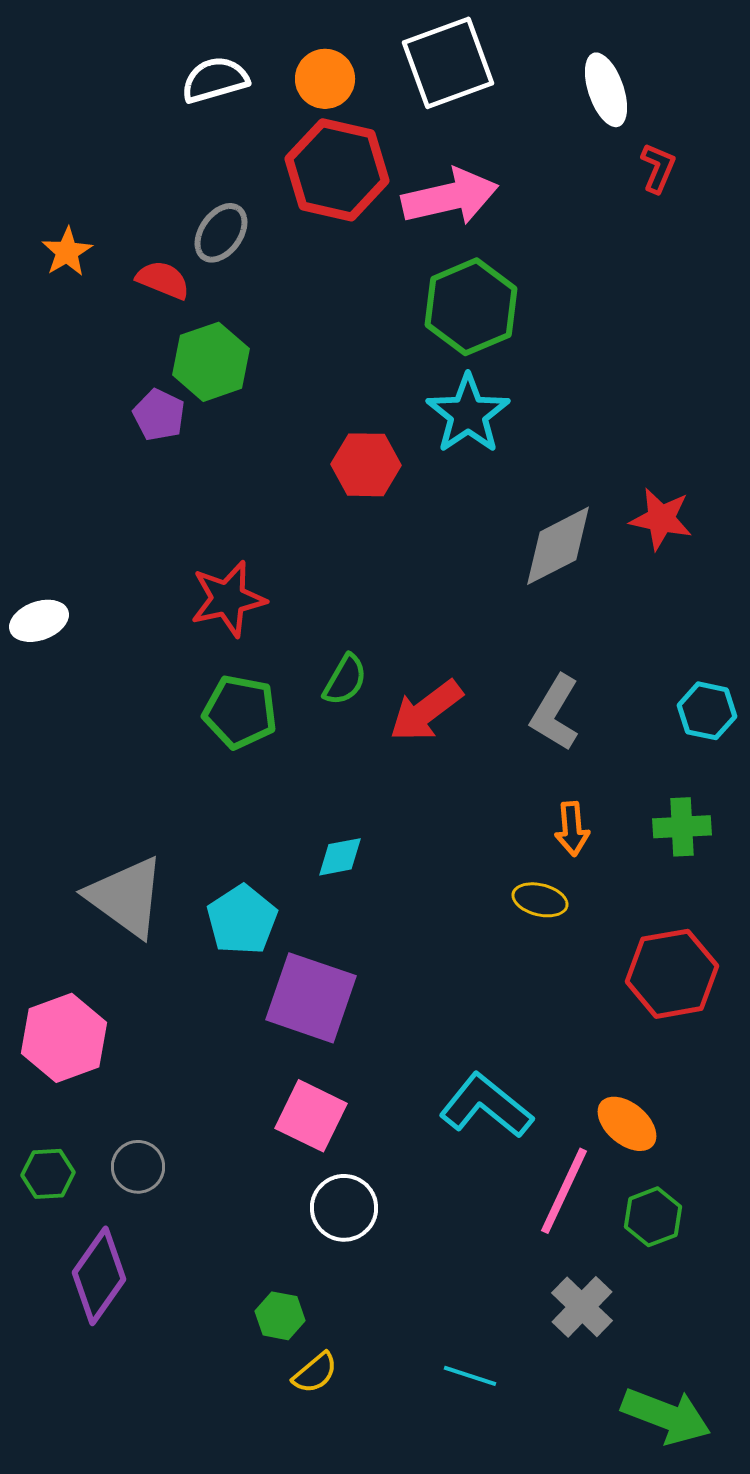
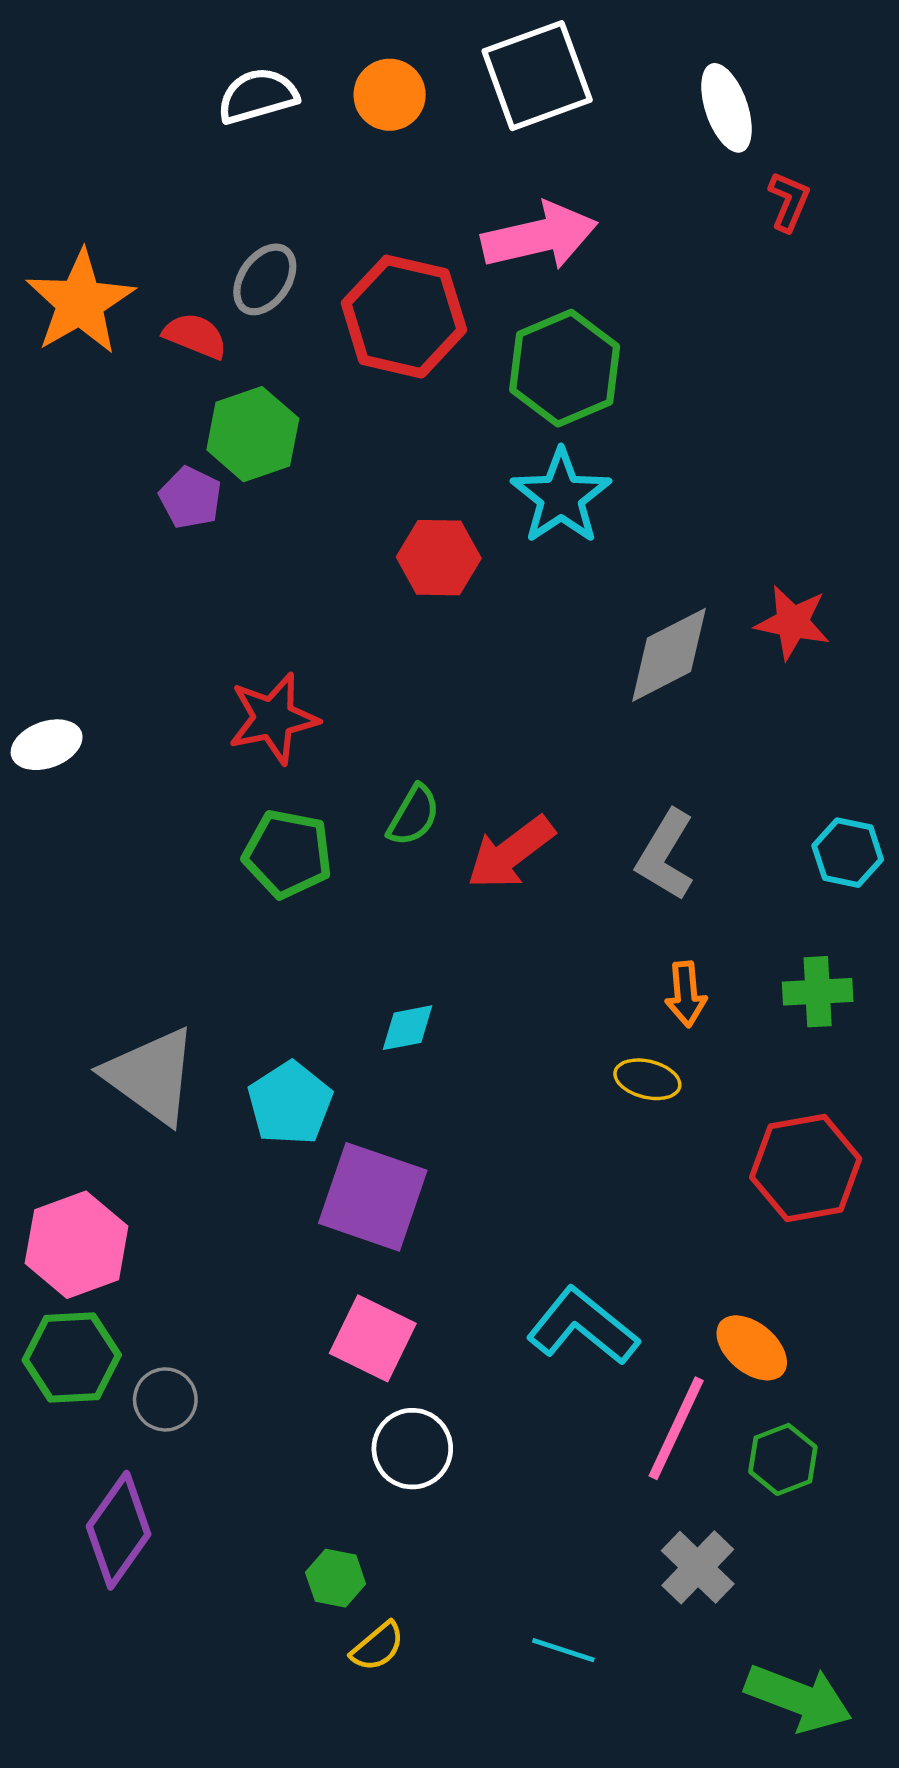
red hexagon: (337, 170) -> (404, 317), moved
orange star: (67, 252) -> (80, 302), size x1.8
green hexagon: (48, 1174) -> (72, 1357), moved, size x1.5

